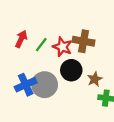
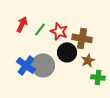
brown cross: (84, 41) -> (82, 38), moved
blue cross: (26, 85) -> (26, 65), turned -30

